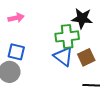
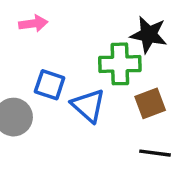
blue square: (16, 52) -> (50, 85), moved
blue triangle: (63, 56) -> (88, 105), moved

